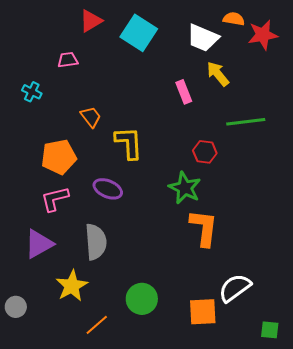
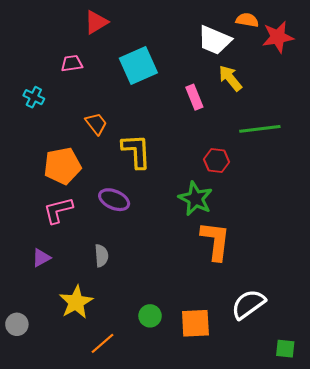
cyan square: (139, 33) -> (138, 65), moved, turned 33
gray semicircle: (96, 242) -> (101, 256), size x0.6
purple triangle: (39, 244) -> (41, 258), size x0.6
green circle: (142, 299) -> (150, 316), size x0.7
orange square: (203, 312) -> (195, 323), moved

